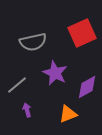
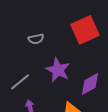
gray semicircle: (33, 42) -> (36, 39), size x0.6

